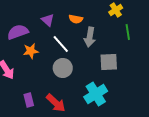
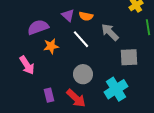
orange semicircle: (76, 19) -> (86, 16), moved
gray arrow: (90, 37) -> (110, 32), turned 126
gray circle: (63, 68) -> (83, 74), moved

